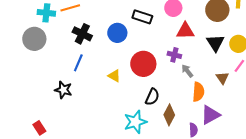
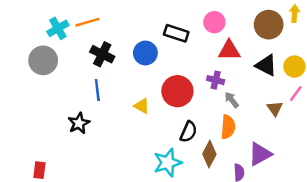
cyan cross: (46, 13) -> (58, 28), turned -36
black triangle: (215, 43) -> (266, 65), turned -30
blue line: (78, 63) -> (97, 90), turned -30
black star: (63, 90) -> (79, 123), turned 30
orange semicircle: (198, 92) -> (228, 127), moved
red rectangle: (39, 128) -> (39, 170), moved, turned 40

